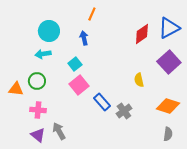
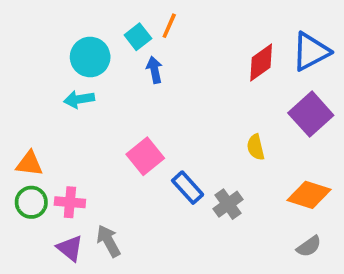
cyan square: (75, 64) -> (138, 37), moved
green circle: (37, 81) -> (31, 202), moved
gray semicircle: (168, 134) -> (309, 246), turned 48

